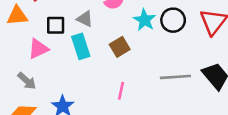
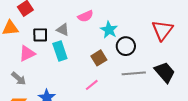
black circle: (173, 20) -> (126, 46), moved
brown square: (120, 47) -> (99, 58), moved
pink line: (121, 91) -> (92, 85), turned 40

